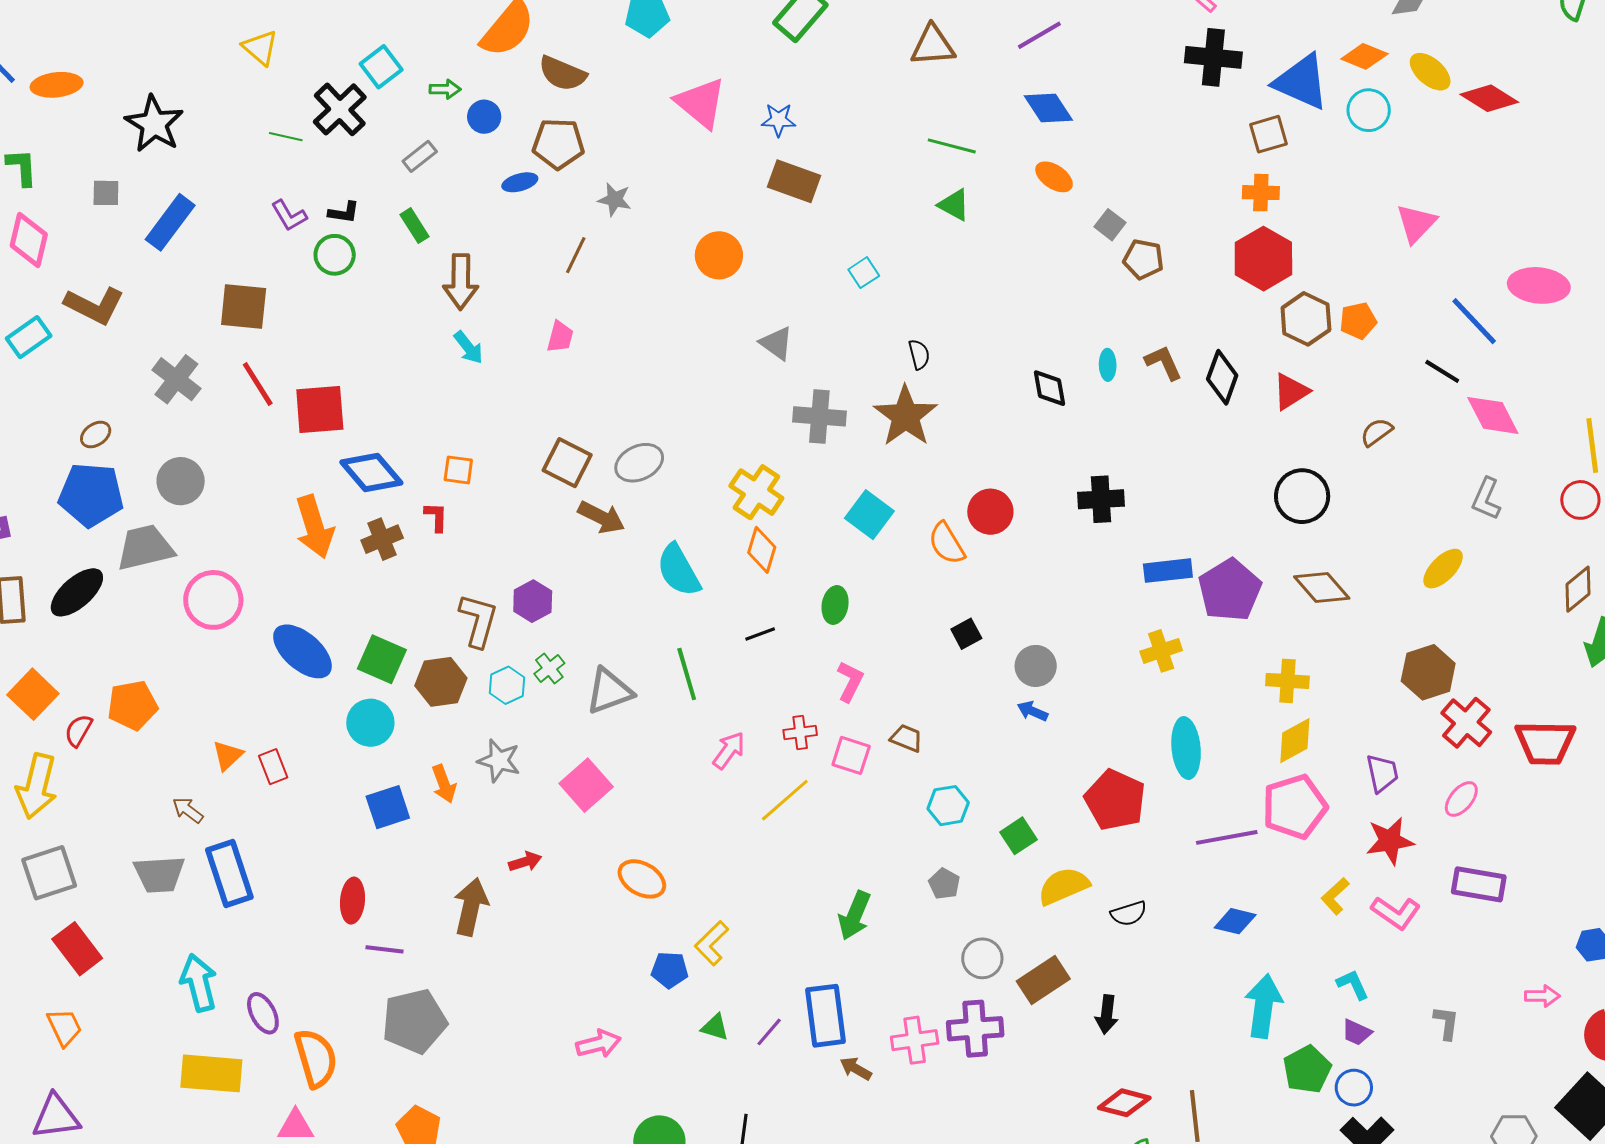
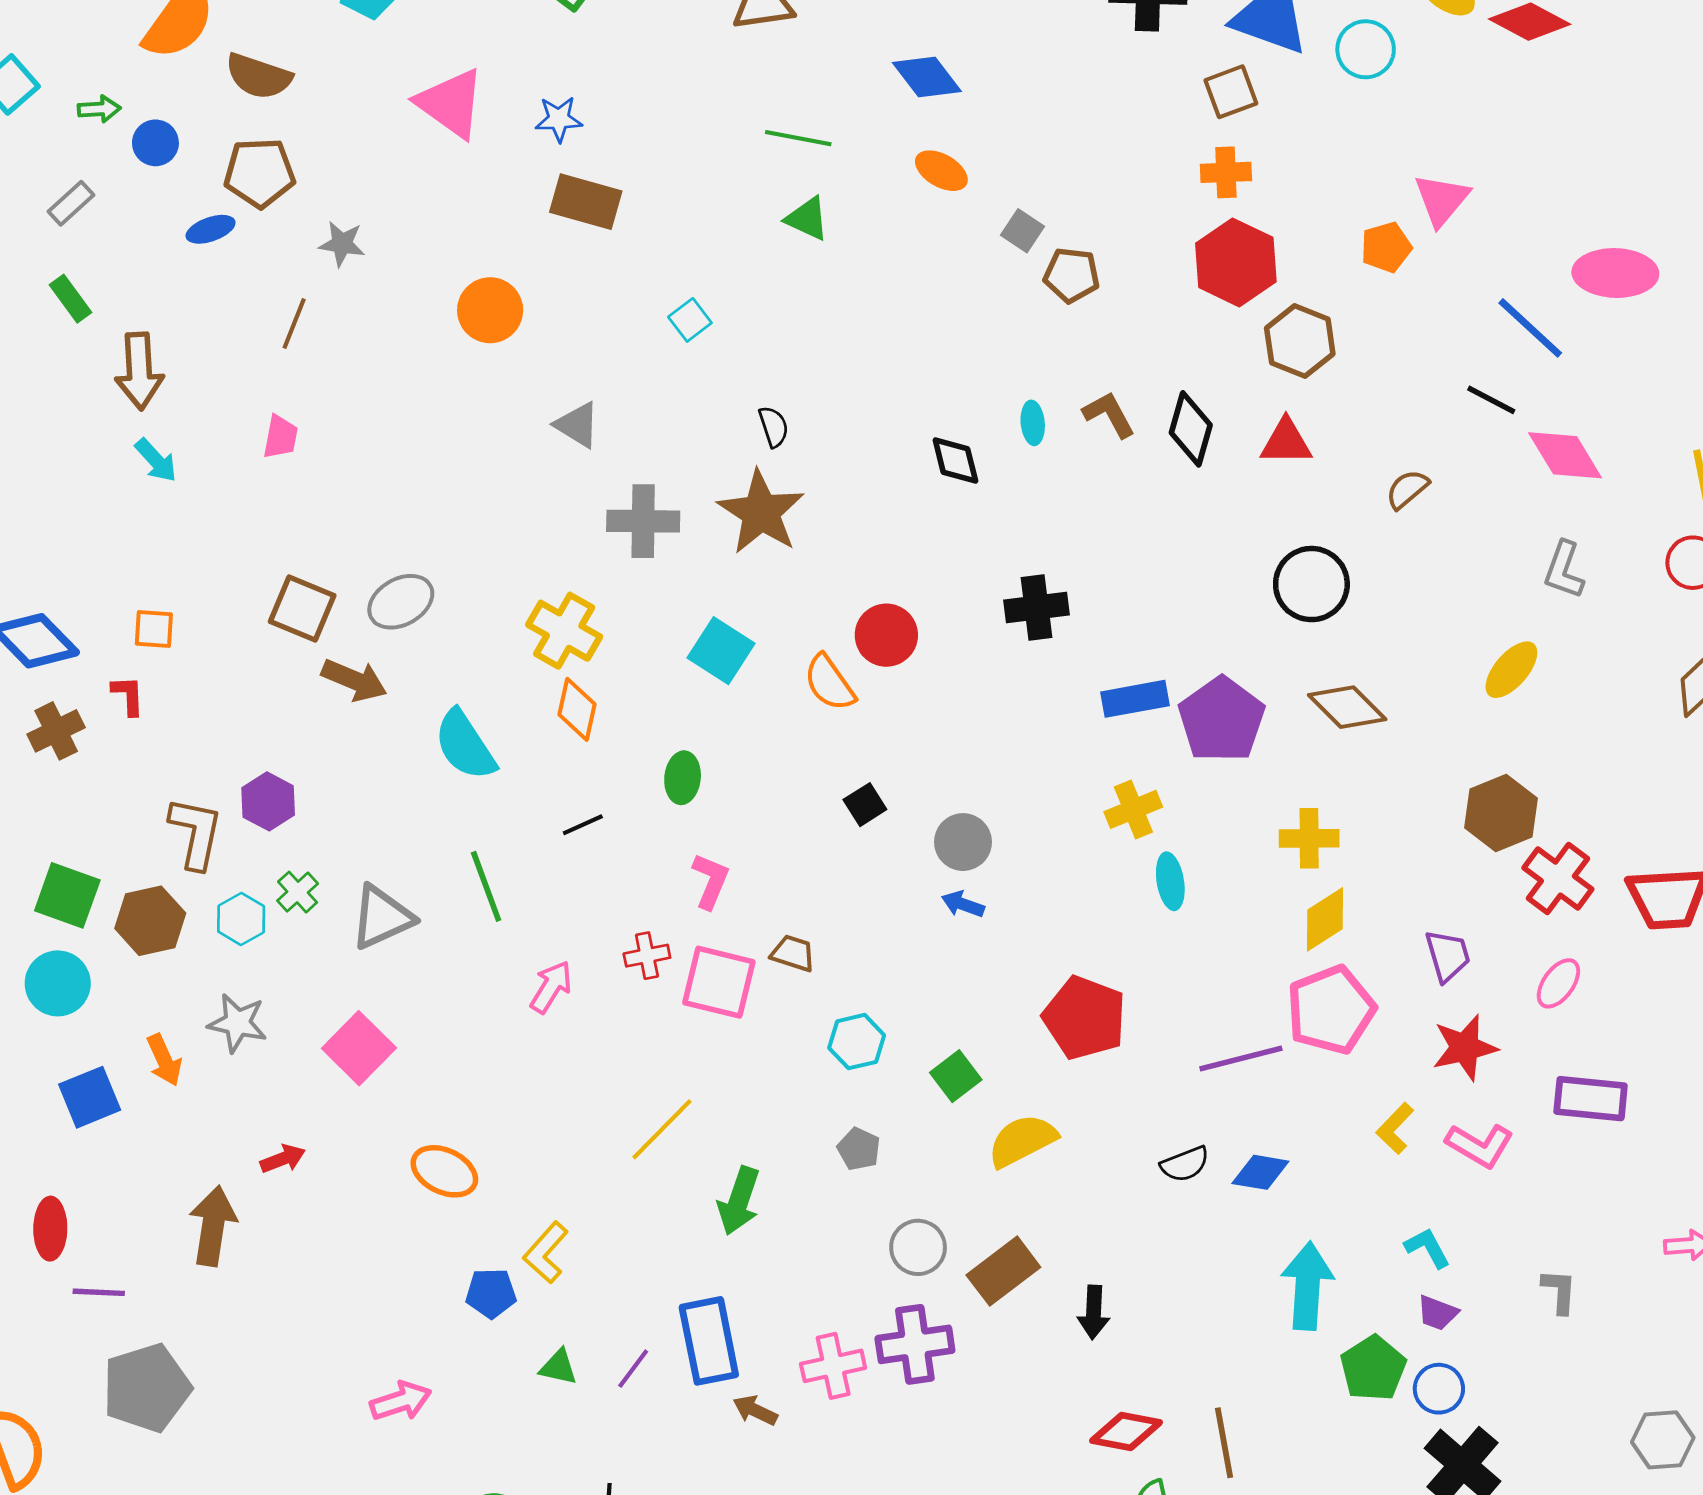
orange pentagon: (1358, 321) -> (1386, 247), moved
red triangle: (1291, 392) -> (1286, 442), turned 36
cyan ellipse: (1186, 748) -> (1170, 881), moved, size x0.7
pink square: (851, 755) -> (719, 982), size x1.4
yellow line: (785, 800) -> (662, 1129), moved
black semicircle: (1129, 913) -> (1185, 1164), moved

